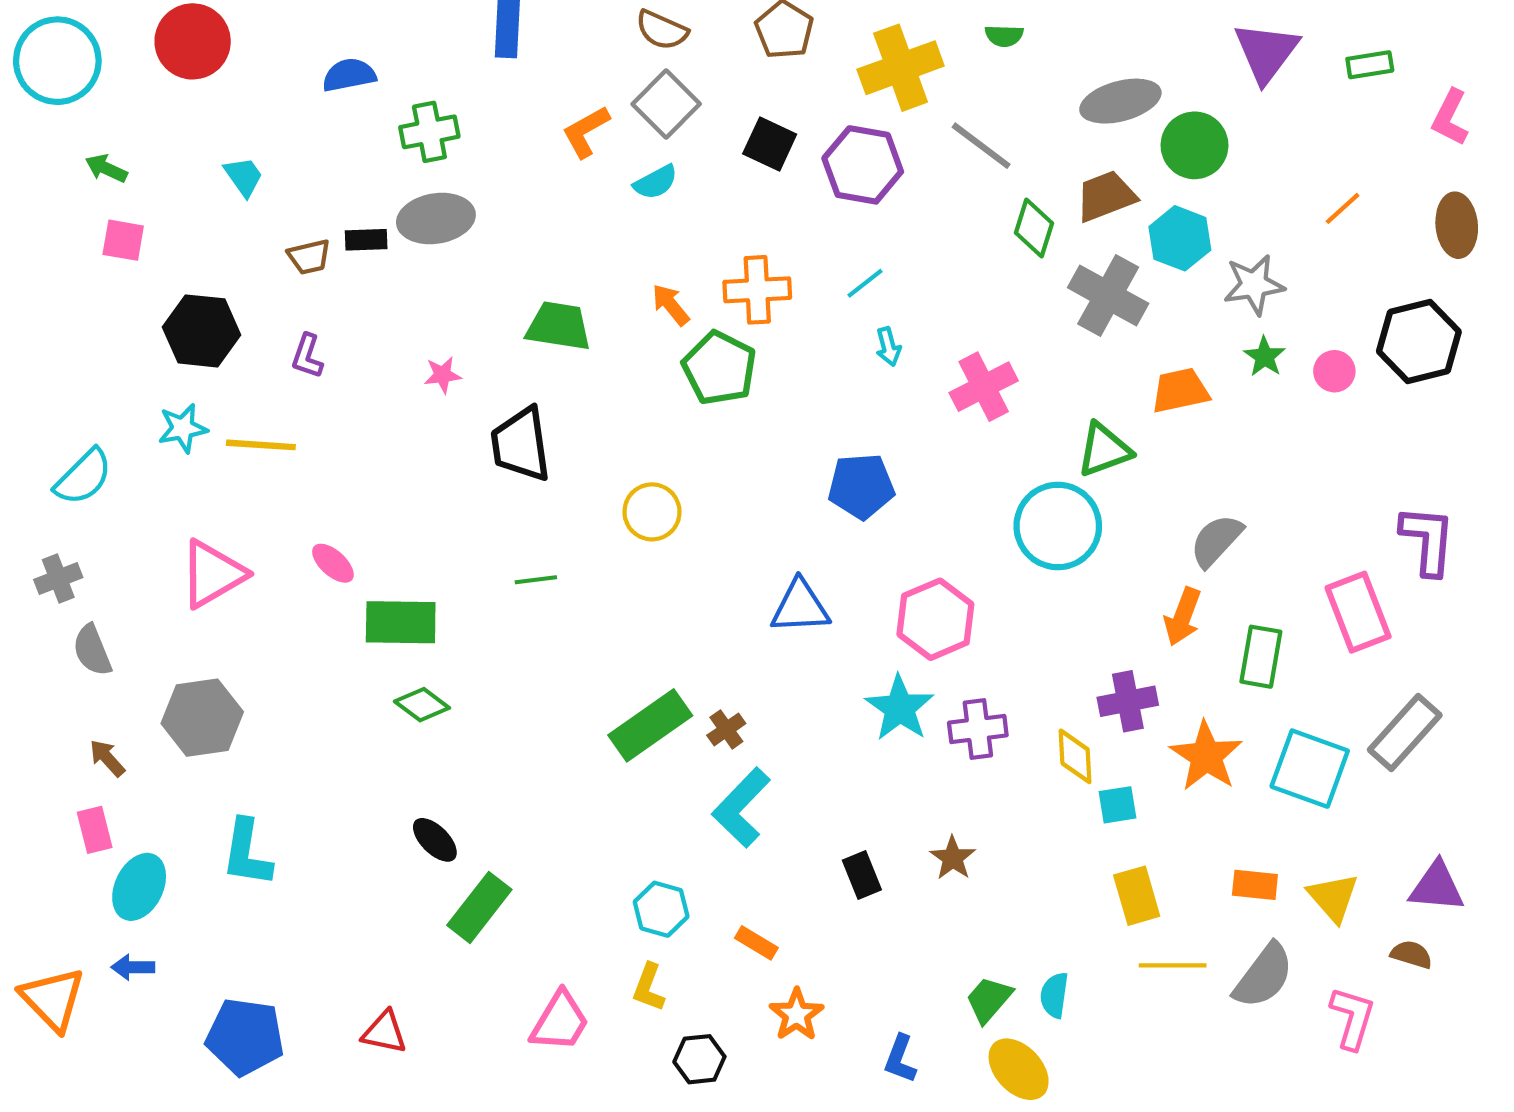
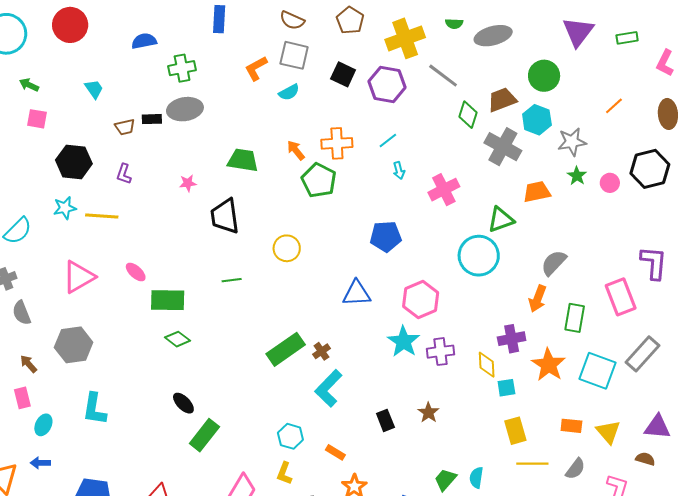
gray ellipse: (1120, 101) -> (493, 36), moved
gray square: (666, 104) -> (294, 55), turned -32
cyan ellipse: (139, 887) -> (43, 425), size x0.7
gray semicircle: (1264, 976) -> (575, 469), size x0.7

